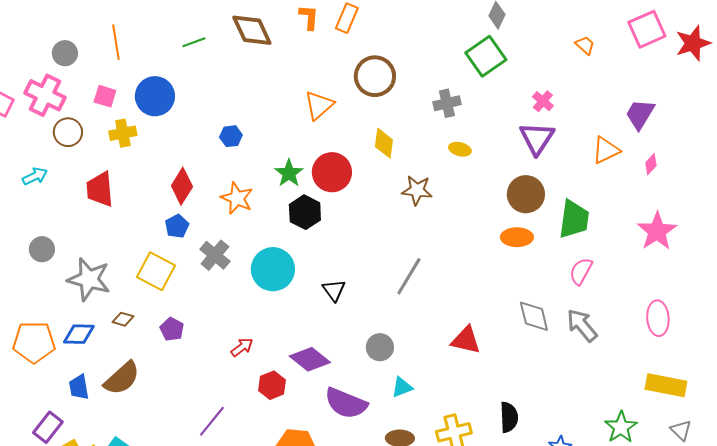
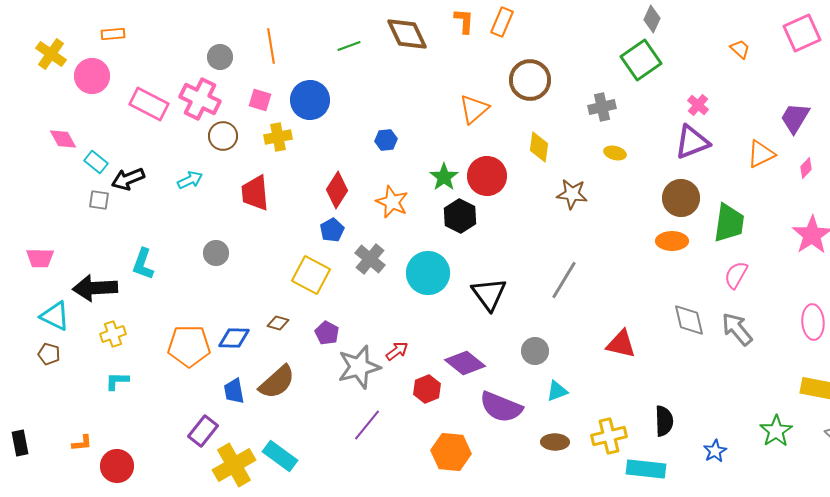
purple triangle: (537, 138) -> (692, 142), turned 36
gray circle: (42, 249) -> (216, 253), moved
gray star: (89, 279) -> (359, 367), moved, turned -30
black triangle: (334, 290) -> (489, 294), size x1.5

